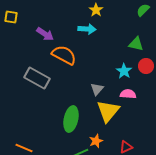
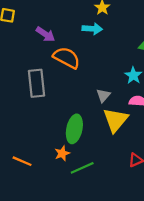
gray rectangle: (37, 78) -> (37, 83), turned 55
orange star: (96, 141) -> (62, 153), moved

